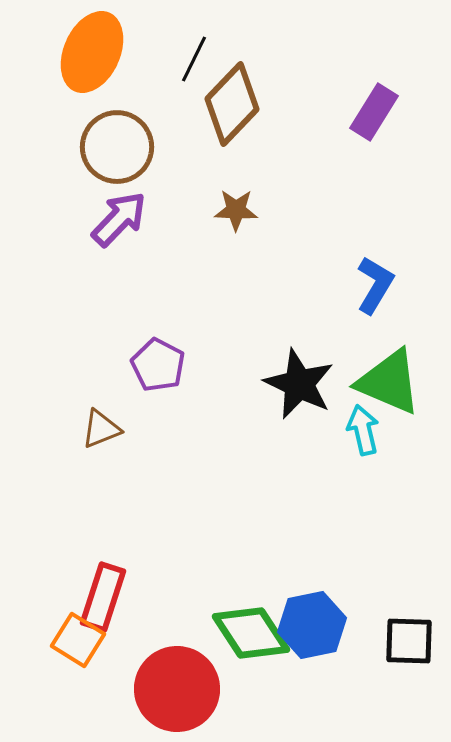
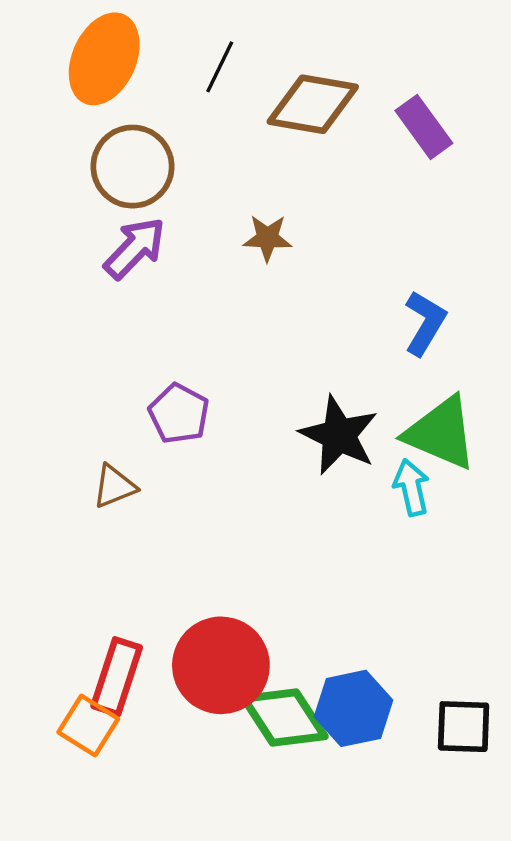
brown diamond: (232, 104) -> (313, 104), moved, turned 56
purple rectangle: (374, 112) -> (424, 127), turned -68
red circle: (177, 689) -> (221, 665), moved

